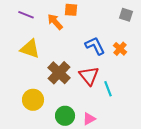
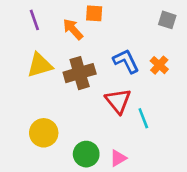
purple line: (26, 15) -> (34, 20), turned 49
yellow triangle: (30, 49) -> (40, 65), turned -35
brown cross: (59, 73) -> (80, 73), moved, turned 30

